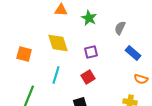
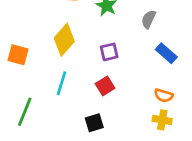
yellow diamond: (58, 43) -> (64, 40), turned 60
orange semicircle: (141, 79) -> (164, 95), moved

